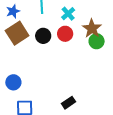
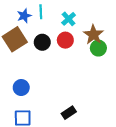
blue star: (13, 11) -> (24, 16), moved
blue circle: (13, 82) -> (21, 88), moved

